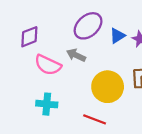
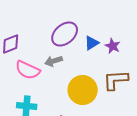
gray arrow: (76, 55) -> (54, 61), turned -42

